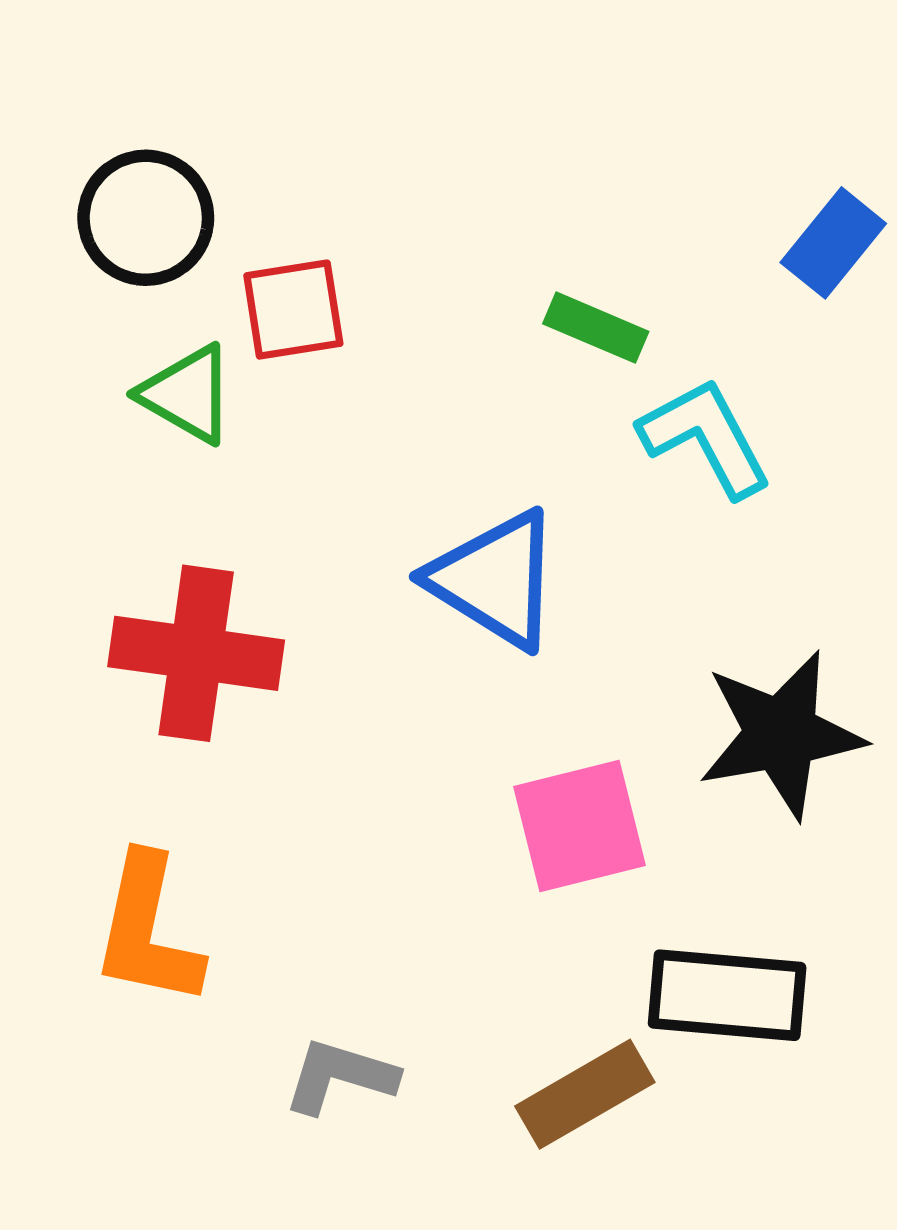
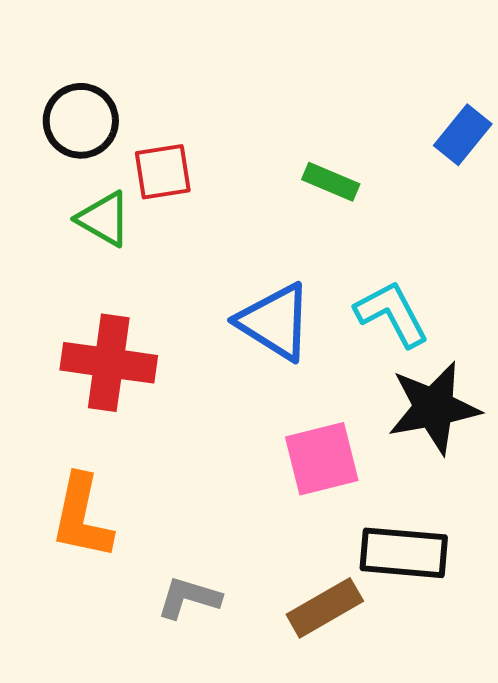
cyan L-shape: (705, 437) -> (392, 314), moved

